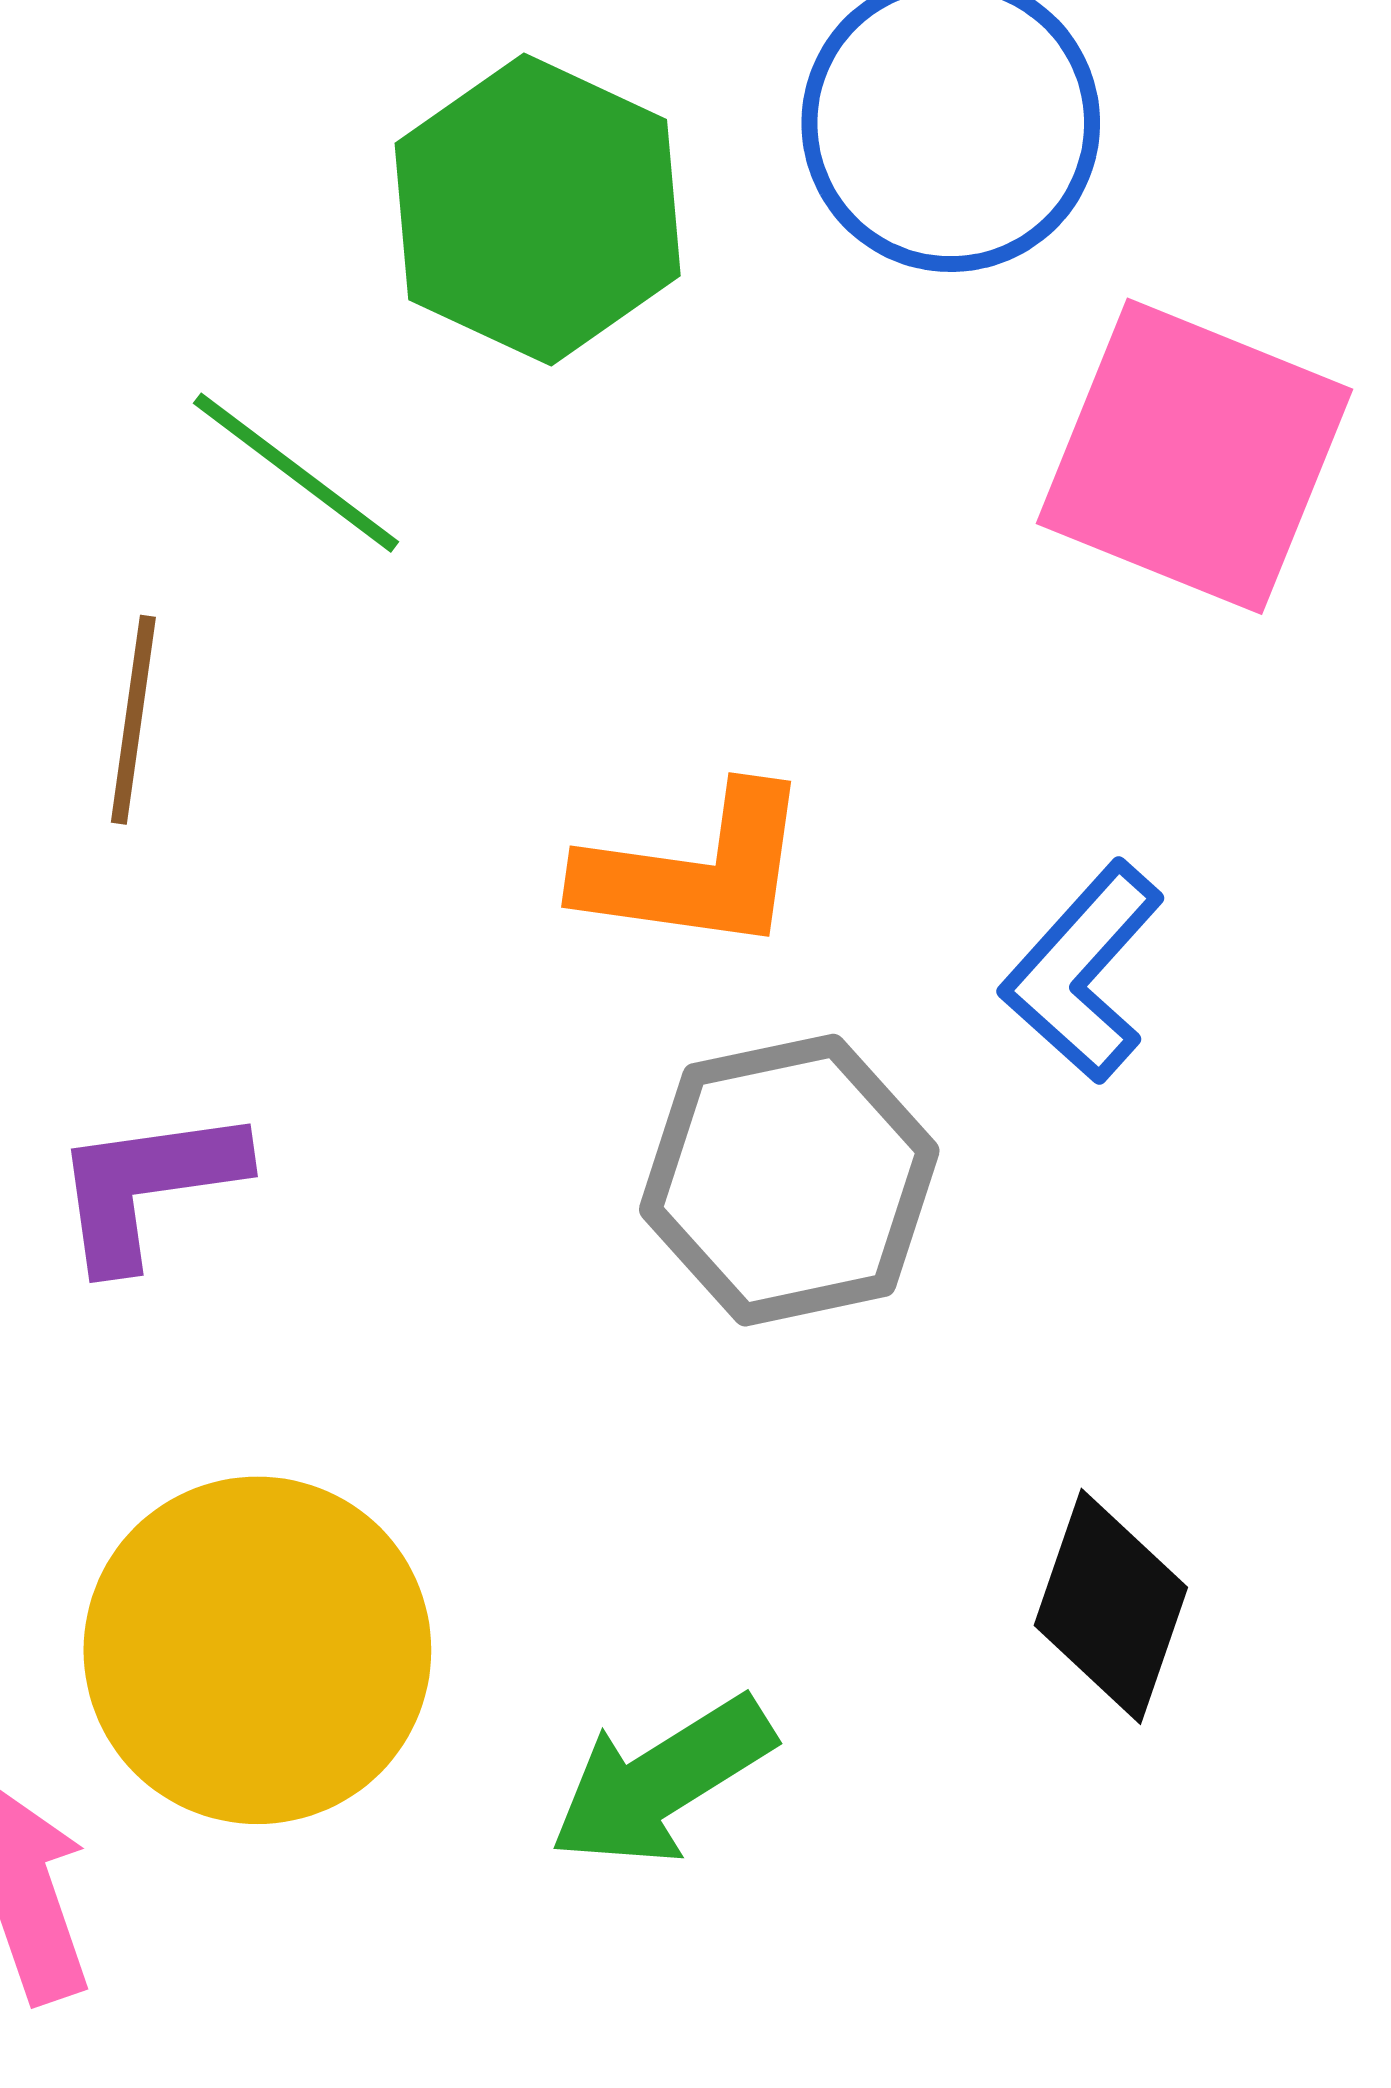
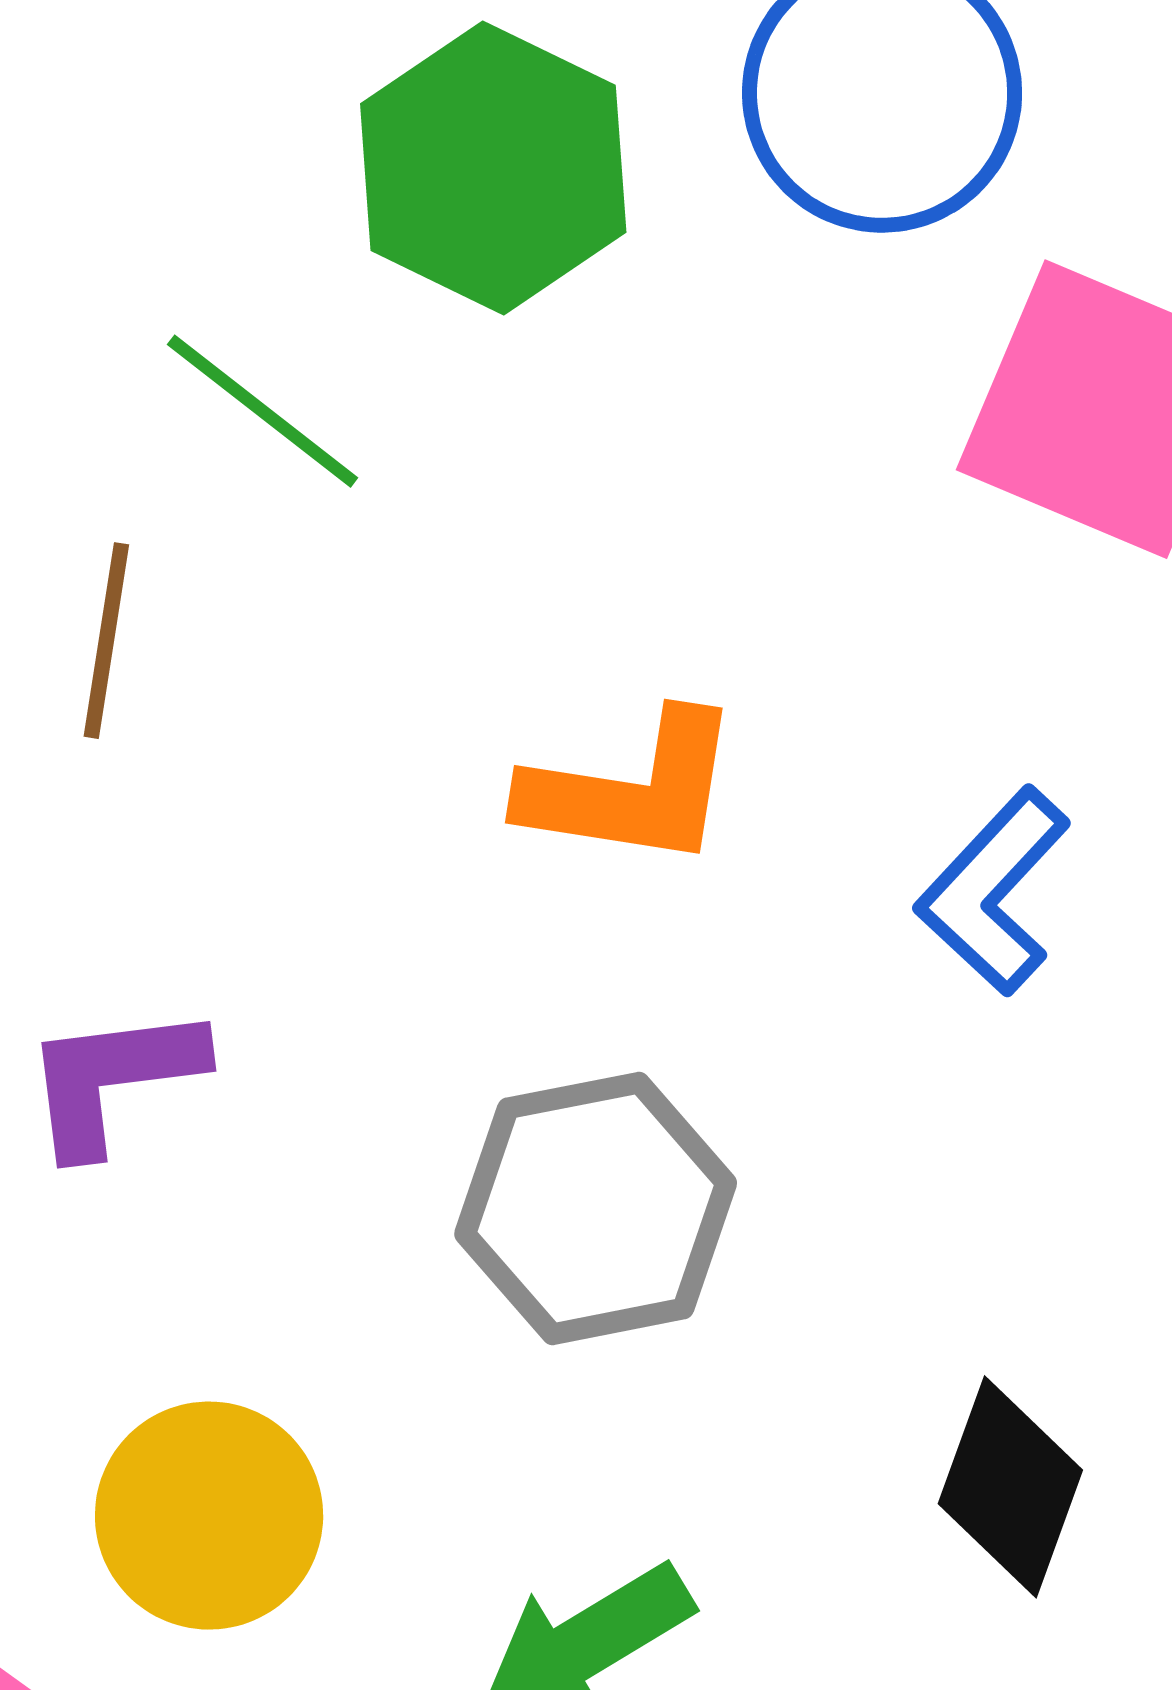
gray hexagon: (789, 1180) -> (596, 1208), moved
yellow circle: (257, 1650) -> (209, 1516), size x0.7

